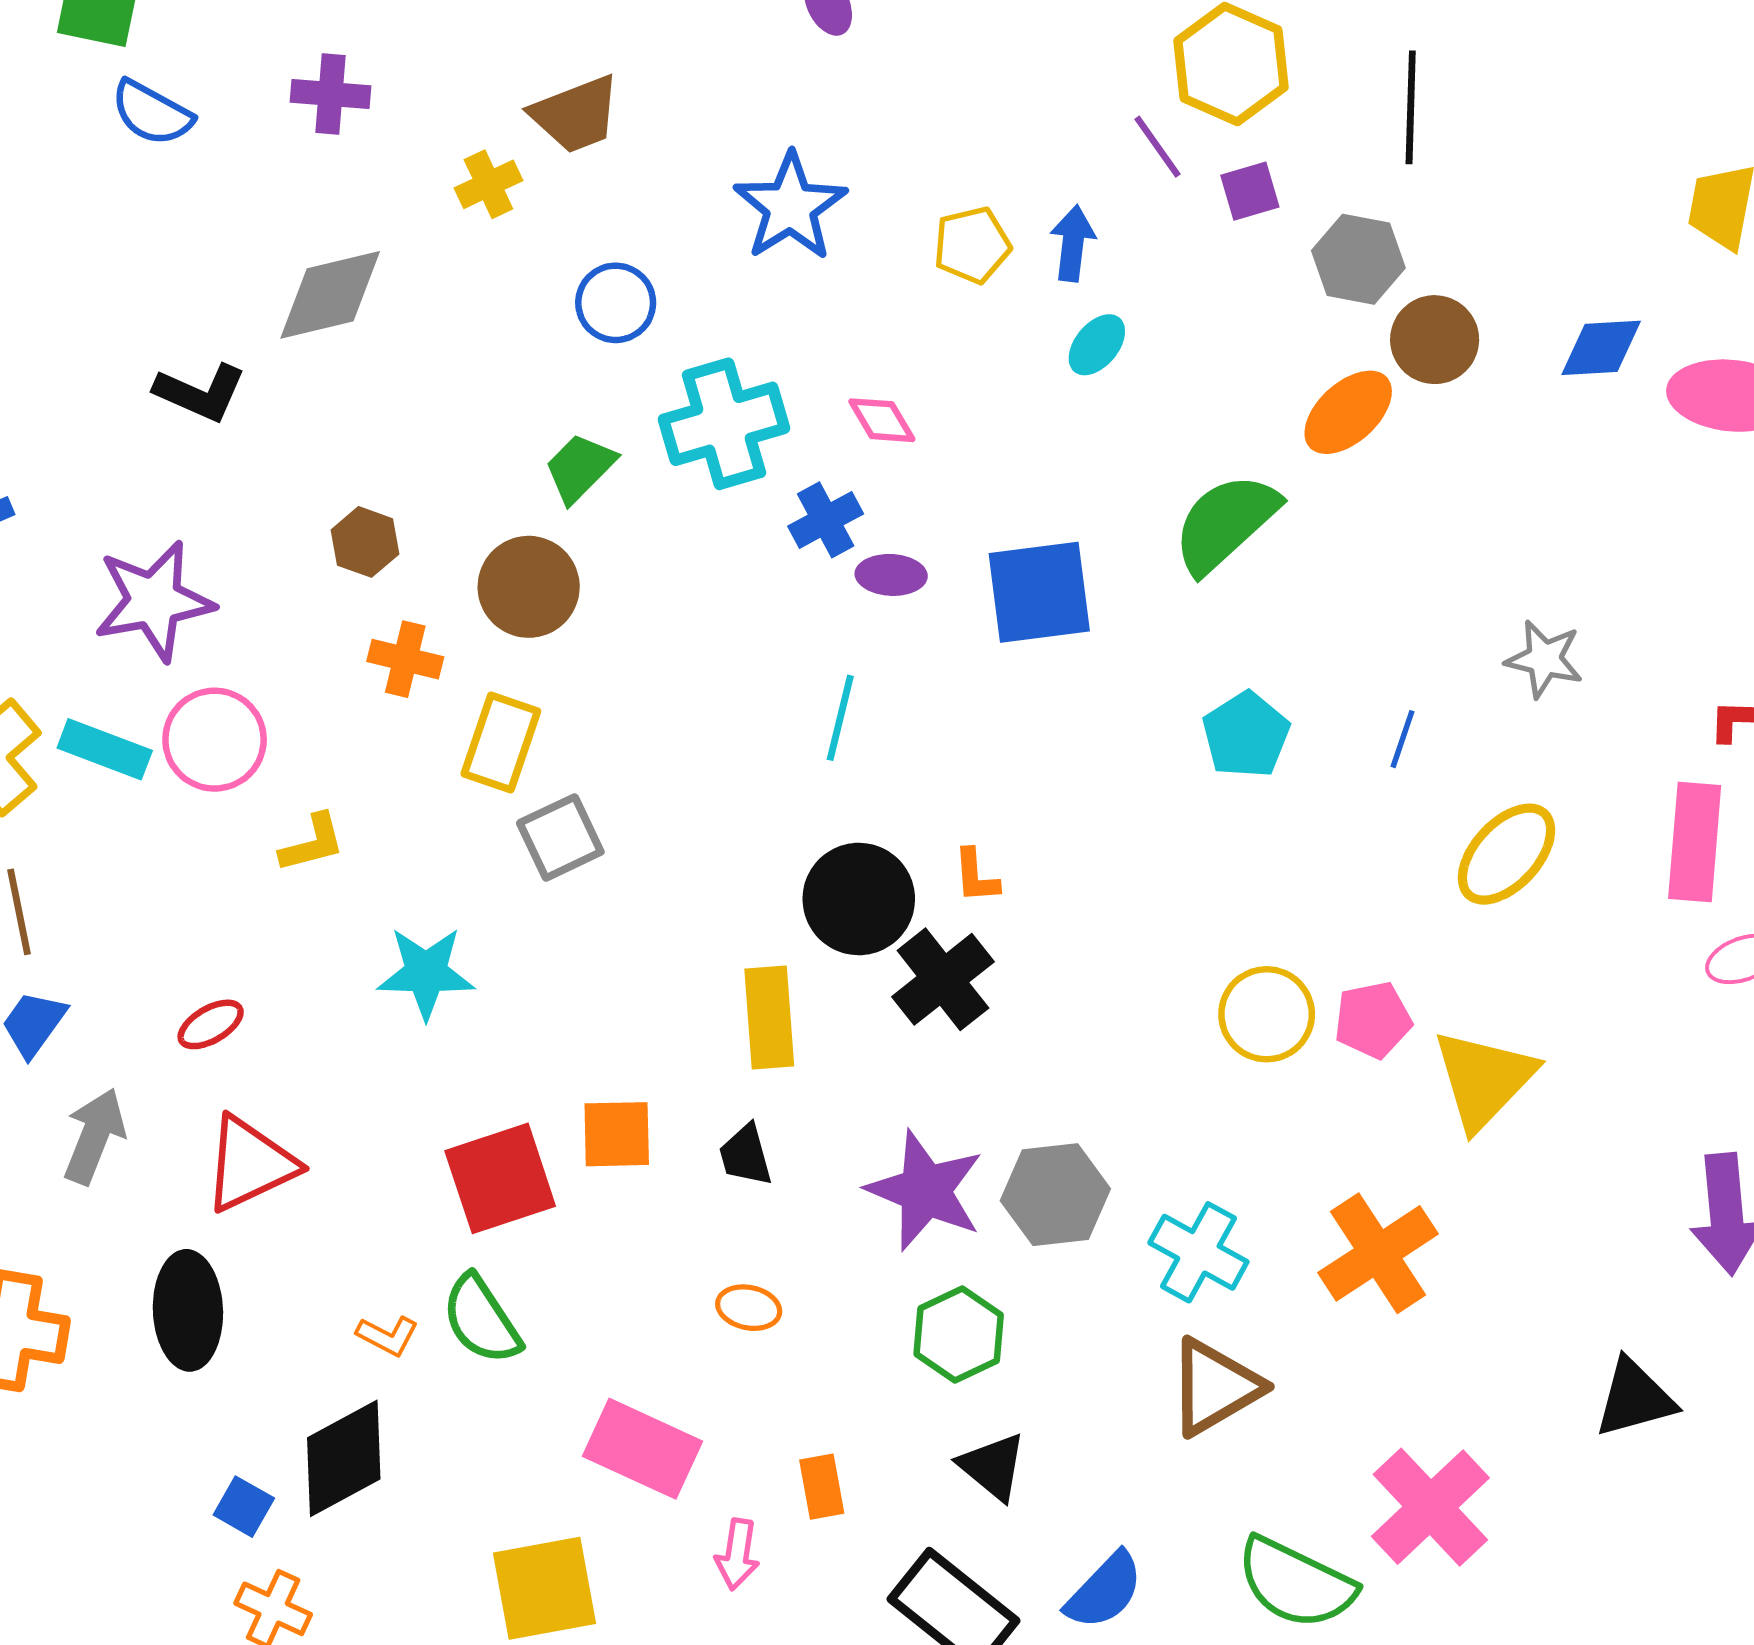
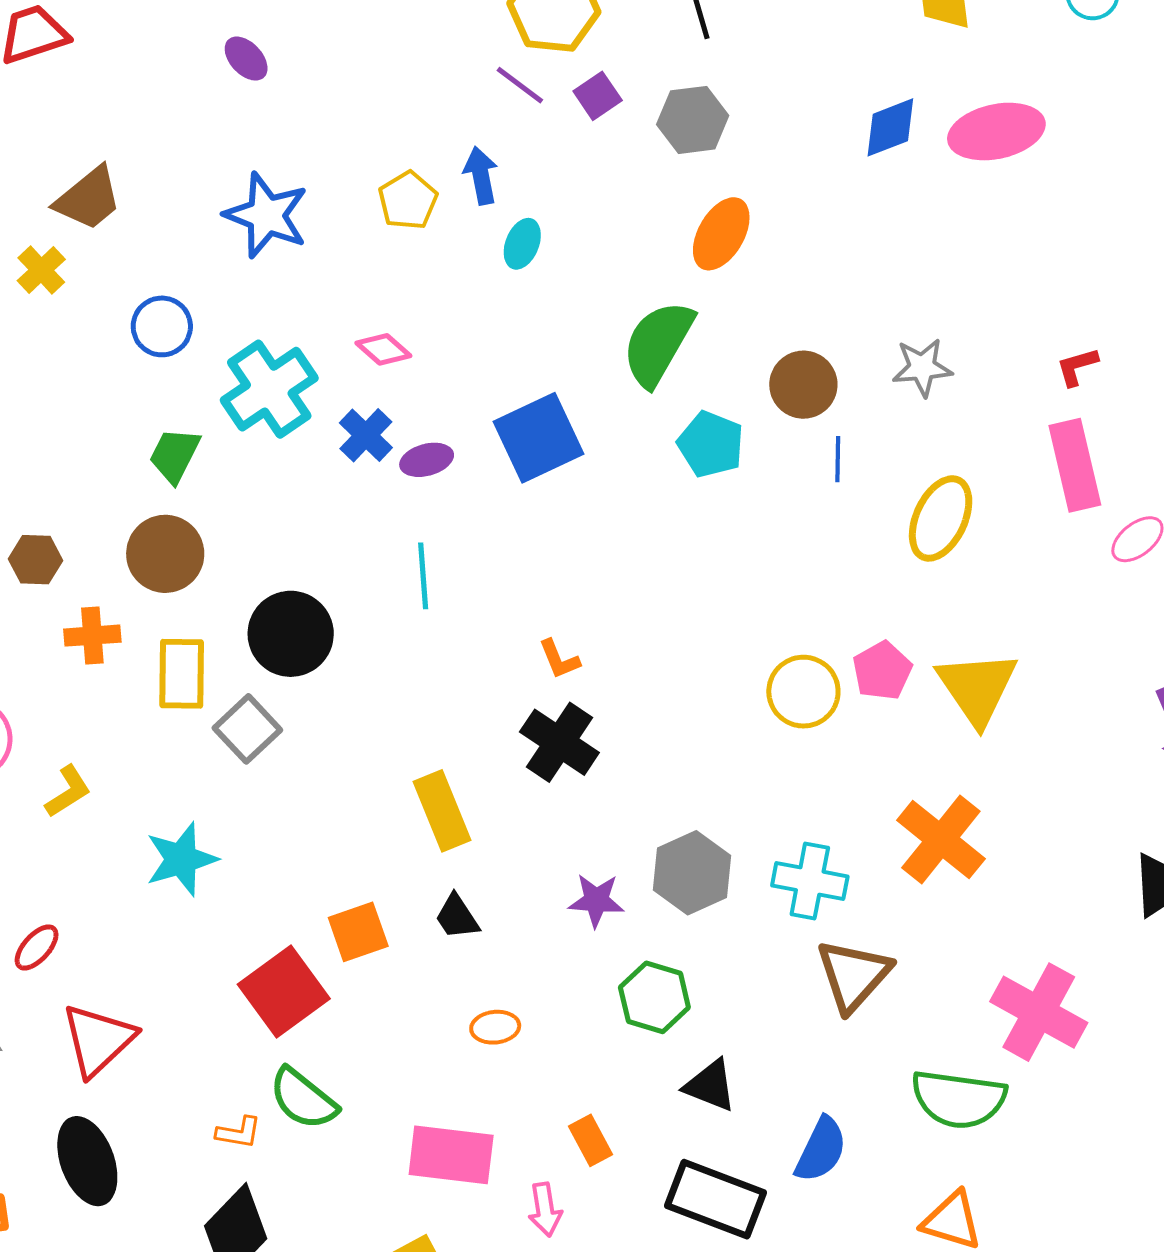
brown circle: (1435, 340) -> (803, 385), moved
cyan pentagon: (1246, 735) -> (711, 444), moved
black circle: (859, 899) -> (291, 634), moved
purple star: (925, 1191) -> (596, 900), size x0.6

